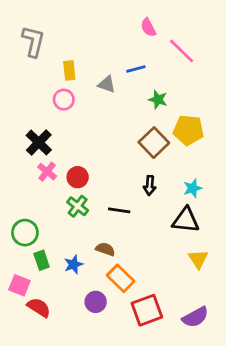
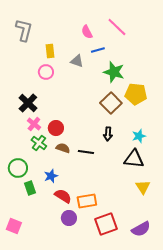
pink semicircle: (148, 28) -> (87, 32), moved
pink line: (182, 51) -> (117, 27), moved
green star: (158, 100) -> (114, 72), size x1.5
green cross: (78, 206) -> (39, 143), moved
brown semicircle: (105, 249) -> (63, 148), moved
blue star: (73, 264) -> (51, 176), moved
orange rectangle: (121, 278) -> (87, 201), turned -54
pink square: (19, 285) -> (14, 226), moved
red semicircle: (39, 307) -> (63, 196), moved

